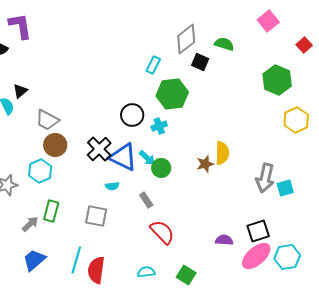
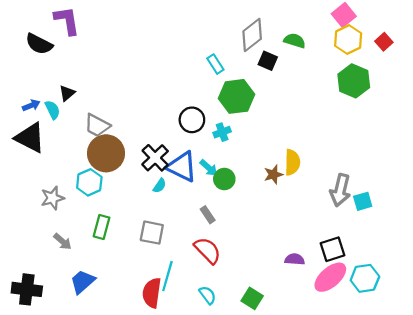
cyan rectangle: (153, 65) -> (215, 64), turned -60
yellow hexagon: (296, 120) -> (348, 40), moved
brown circle: (55, 145) -> (106, 153), size x1.4
cyan semicircle: (112, 186) -> (160, 186), moved, turned -48
gray arrow: (30, 224) -> (62, 241), moved, turned 84
red semicircle: (162, 232) -> (208, 250), moved
cyan line: (76, 260) -> (167, 276), moved
cyan semicircle: (146, 272) -> (208, 295), turned 60

